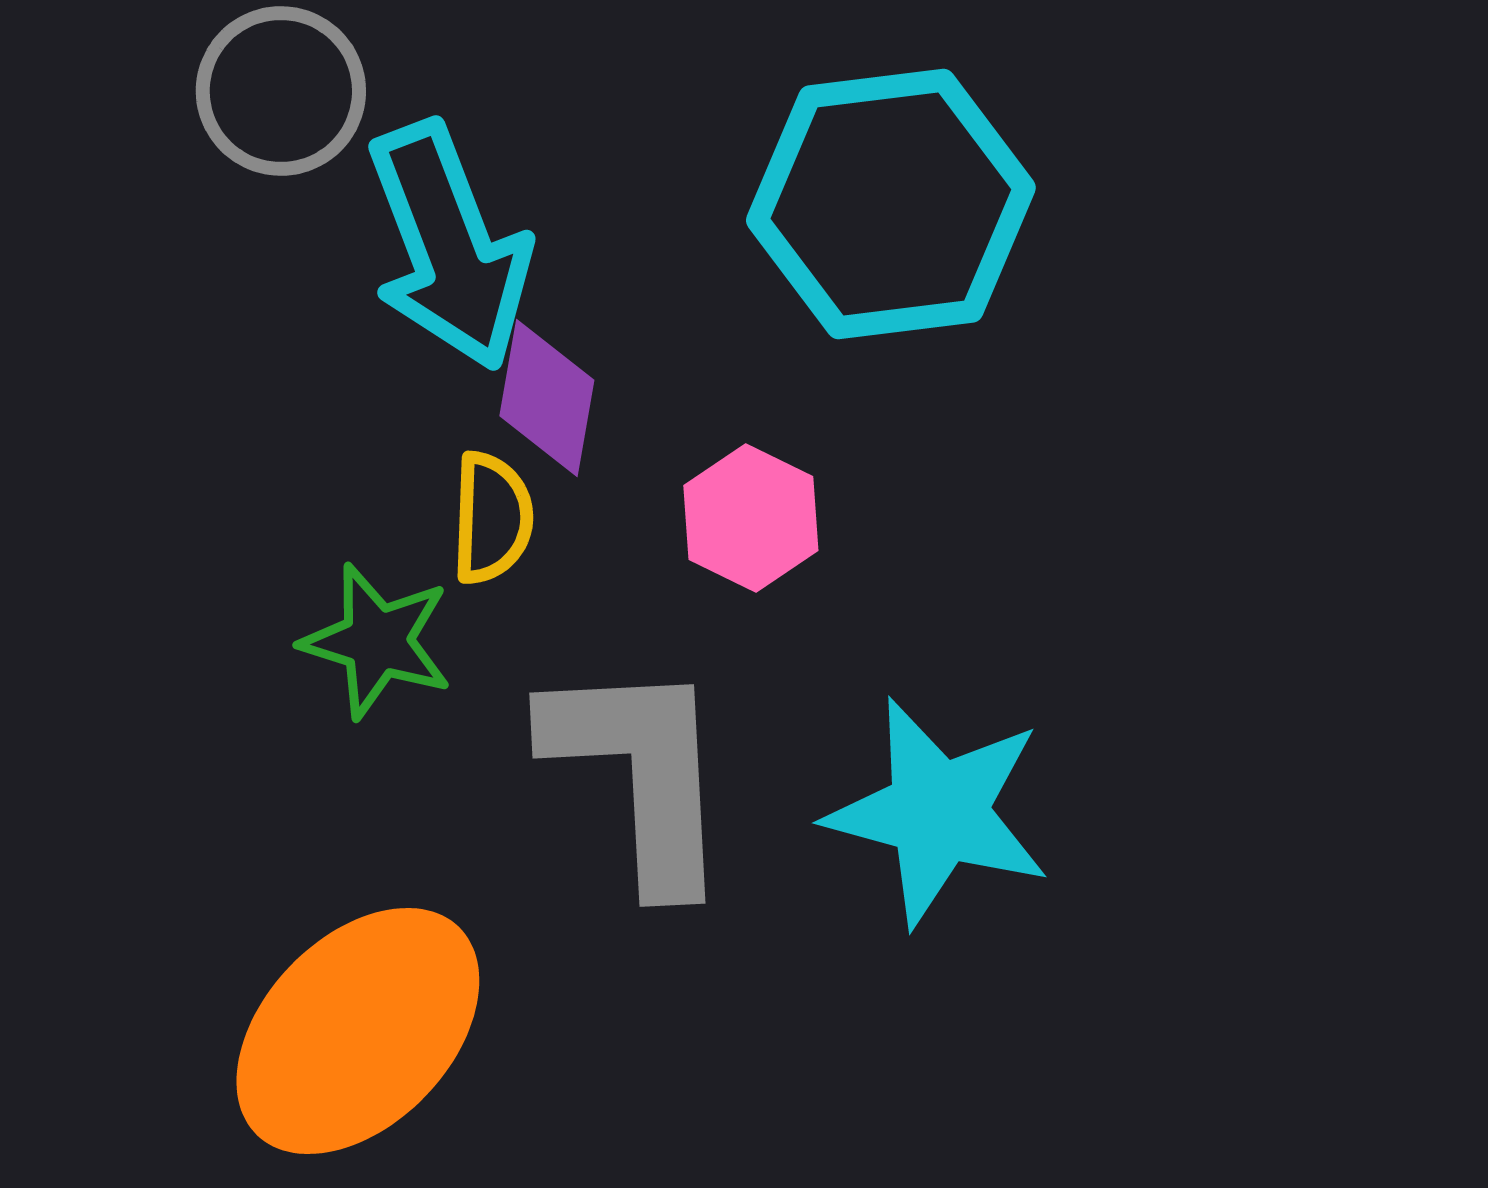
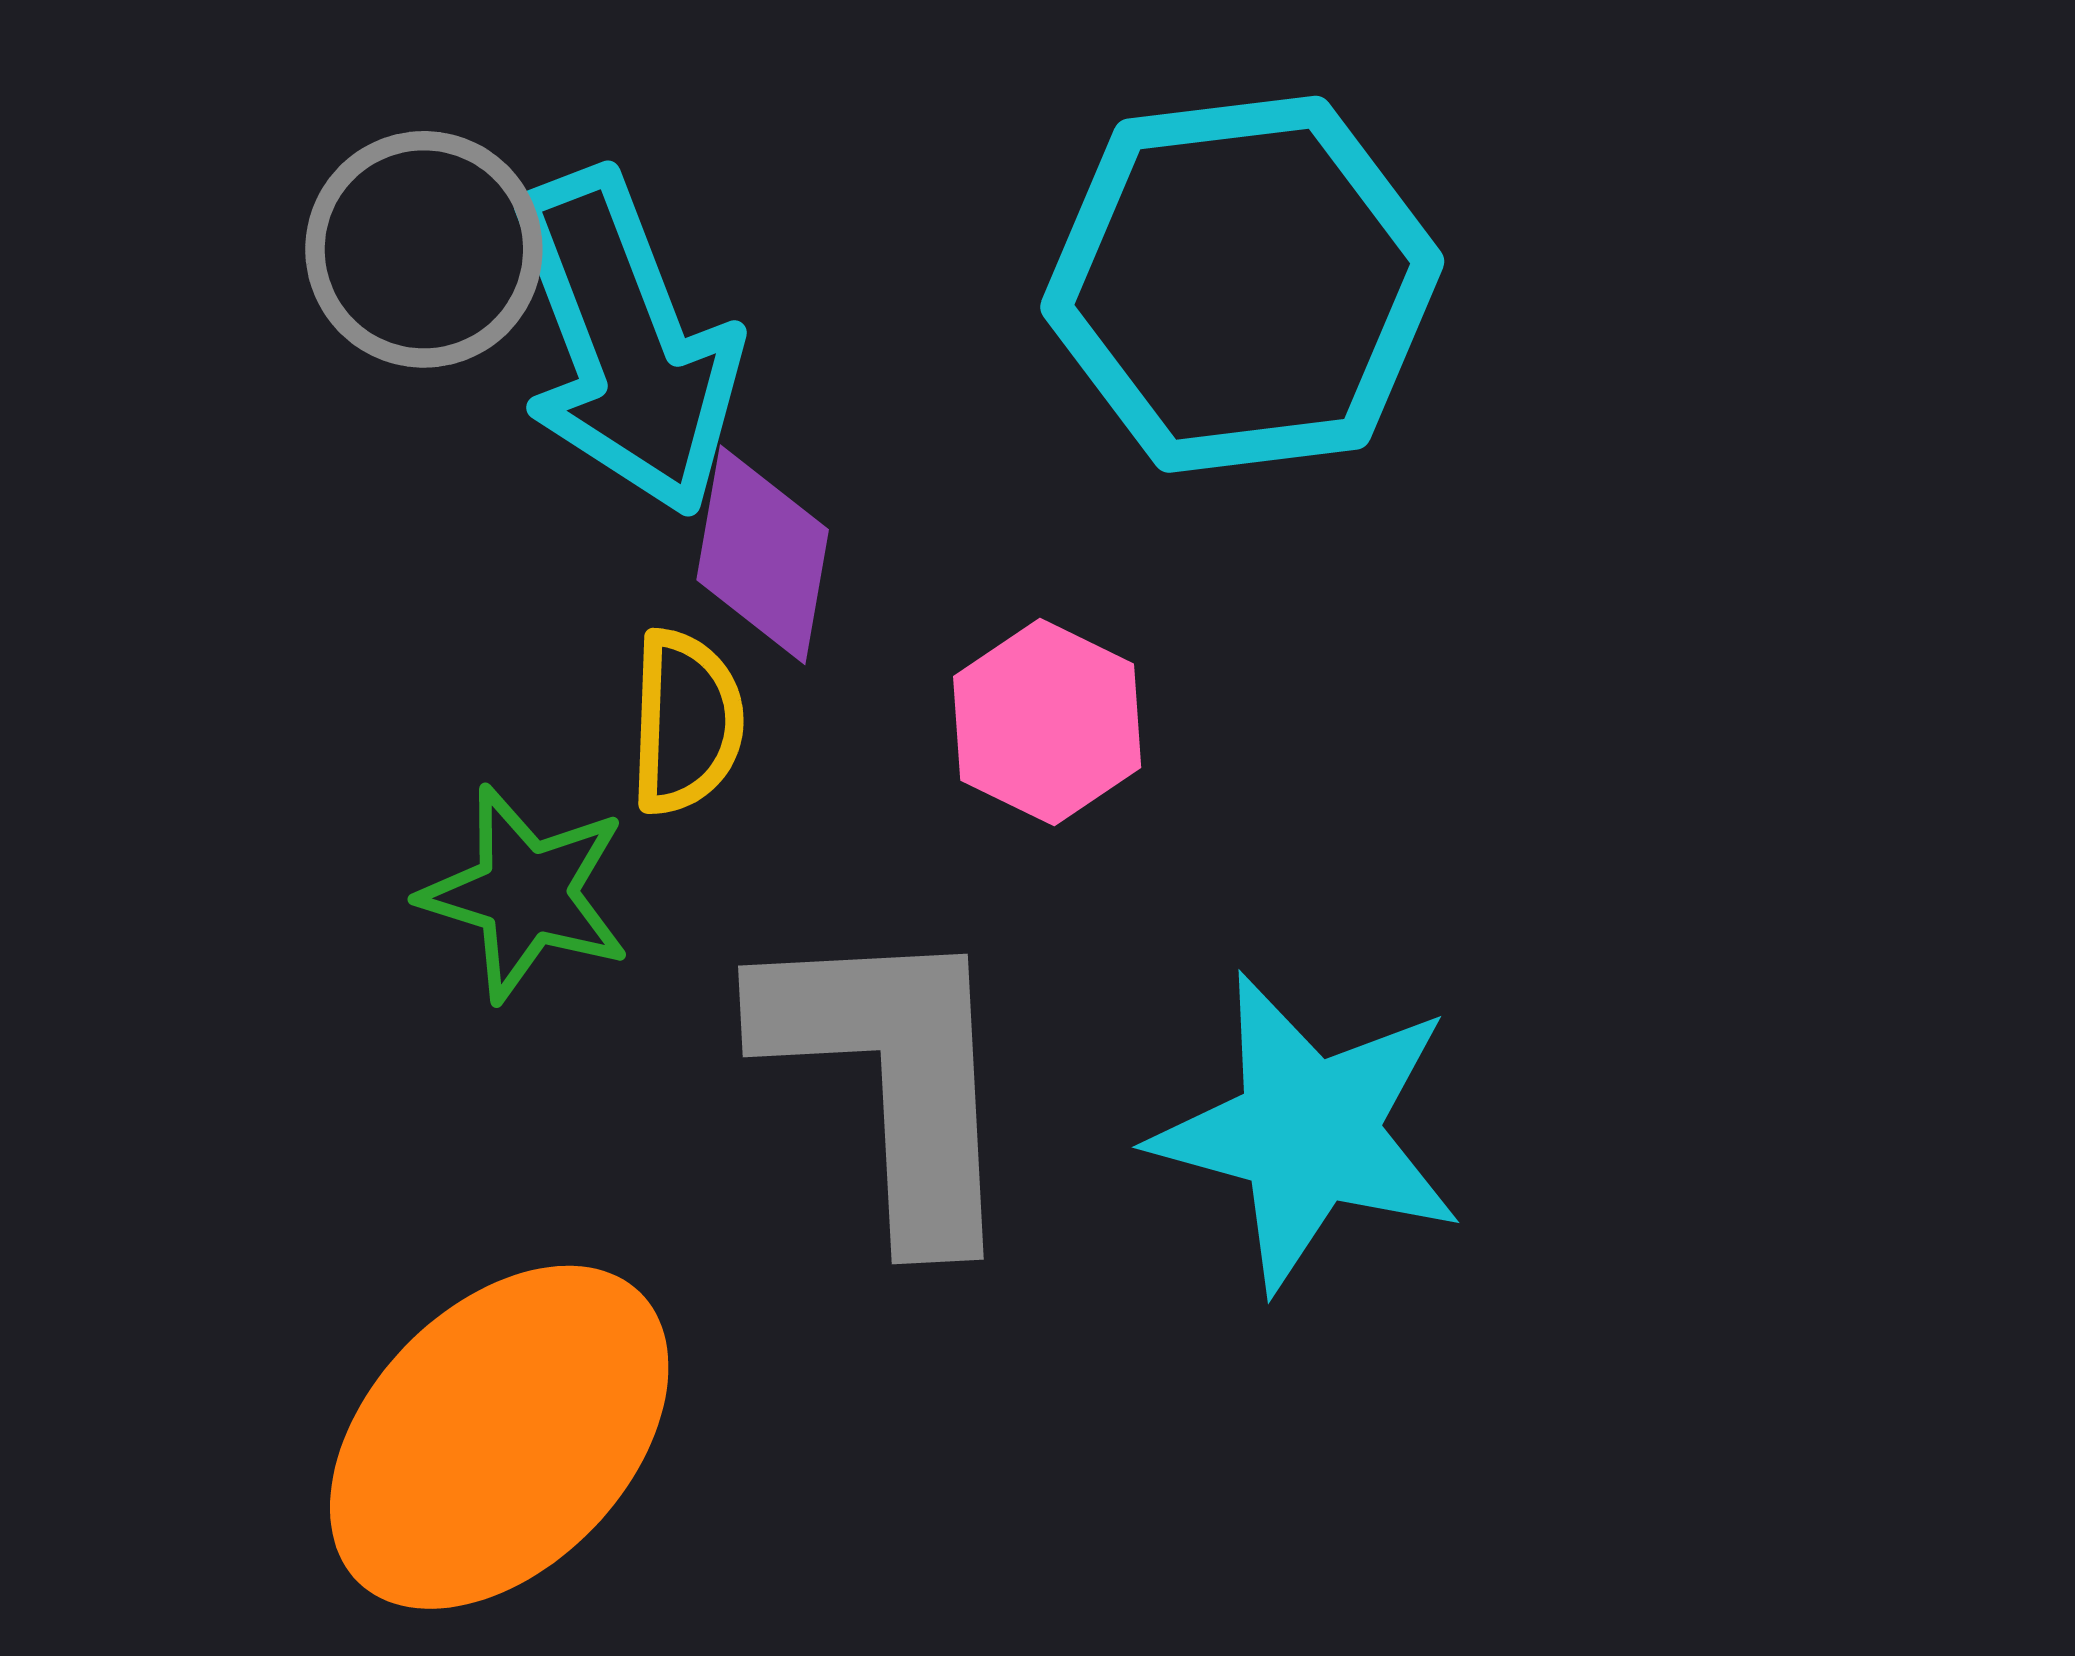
gray circle: (281, 91) -> (424, 249), moved

